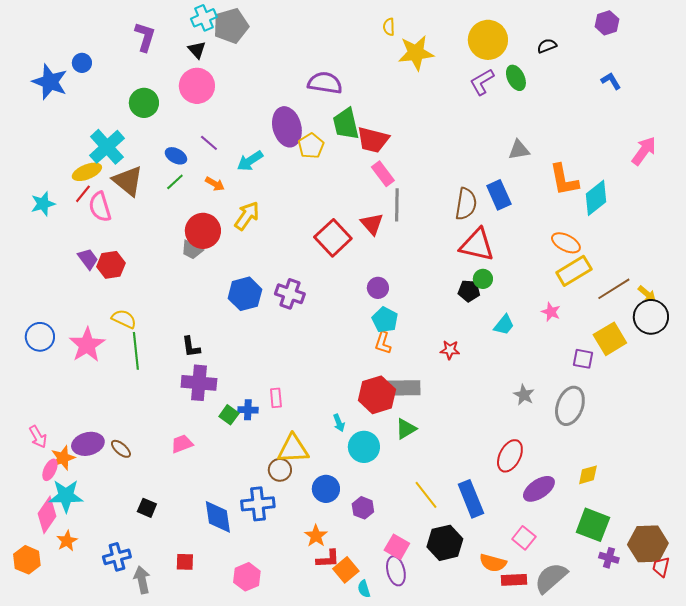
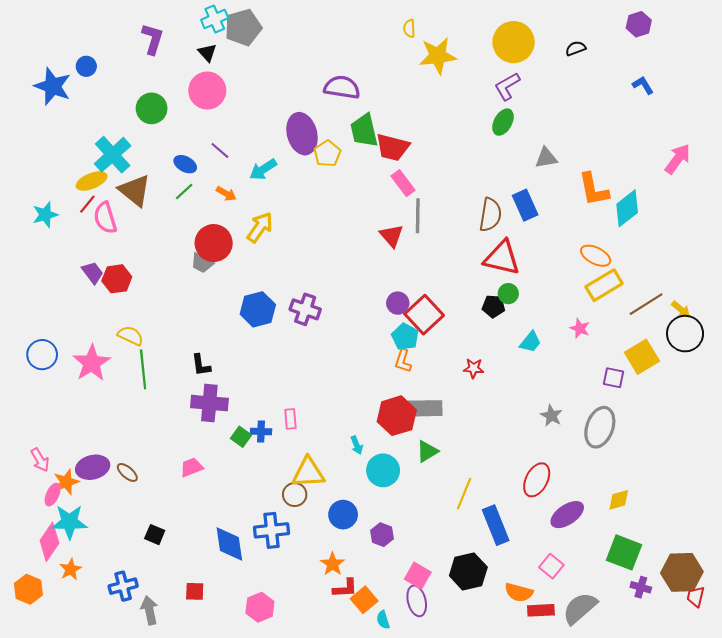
green ellipse: (516, 78) -> (503, 122), moved, turned 55
red square: (333, 238) -> (424, 315), moved
yellow line: (426, 495) -> (464, 494), moved, turned 60

